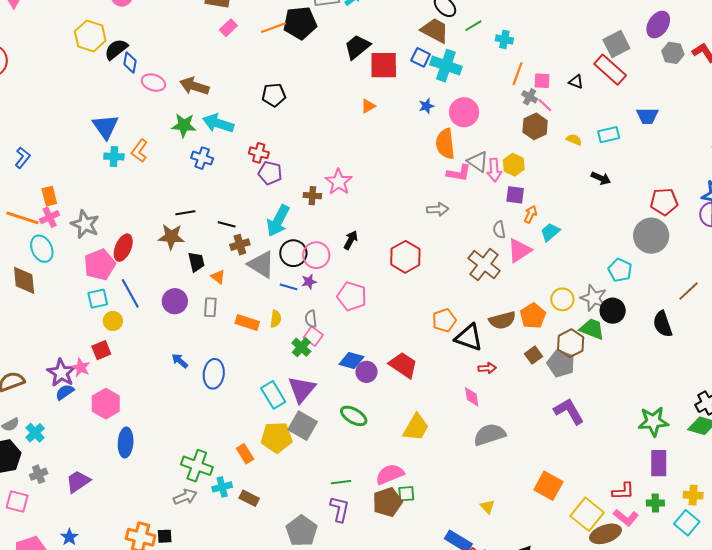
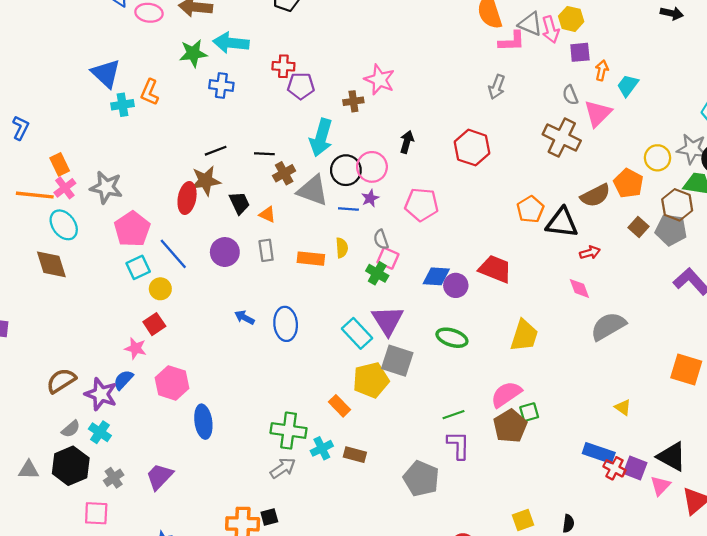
gray arrow: (438, 209) -> (497, 87), turned 125
red ellipse: (123, 248) -> (187, 198), moved
purple star: (61, 373) -> (101, 394), moved

